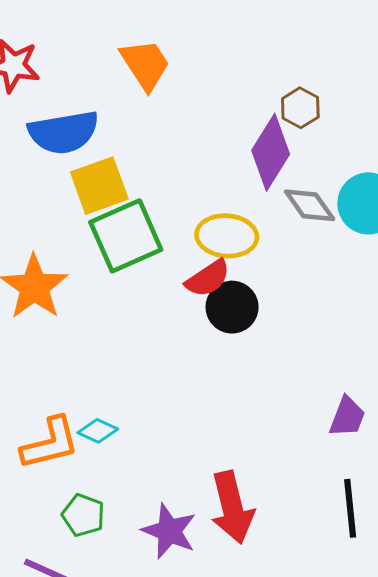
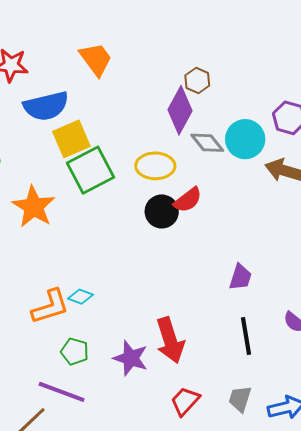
red semicircle: (208, 278) -> (188, 200), moved

